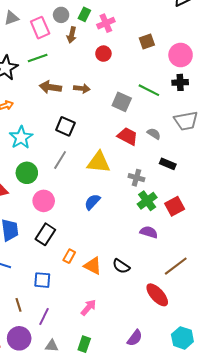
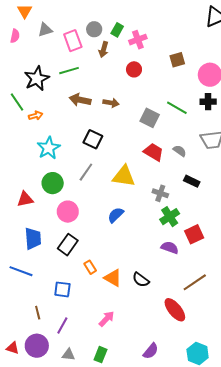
red square: (175, 206) -> (194, 234), moved
orange rectangle: (69, 256) -> (90, 267), turned -64

